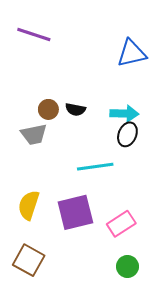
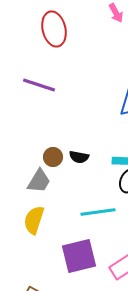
gray trapezoid: (34, 134) -> (39, 181), turned -48
yellow semicircle: (29, 205) -> (34, 220), moved

